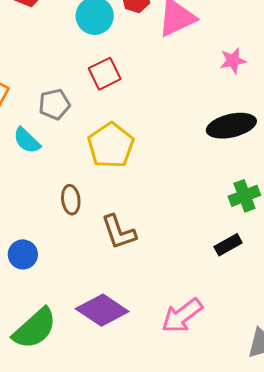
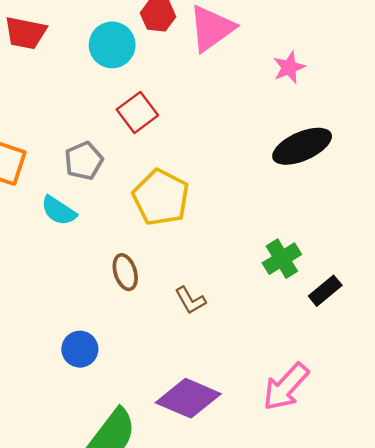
green cross: (244, 196) -> (282, 259), moved
brown L-shape: (119, 232) -> (190, 300), size x0.7

